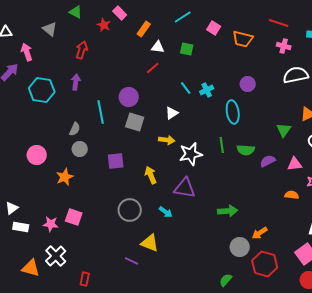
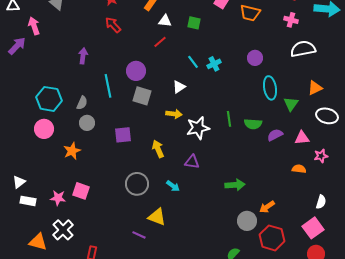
red arrow: (82, 50) -> (113, 25), moved, turned -60
cyan hexagon: (42, 90) -> (49, 99), moved
cyan ellipse: (233, 112) -> (270, 88), moved
purple triangle: (185, 188) -> (192, 162), size x0.7

